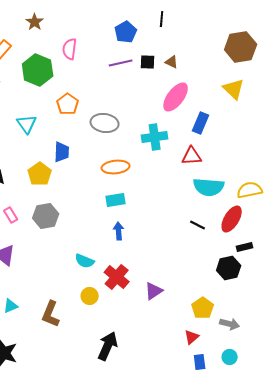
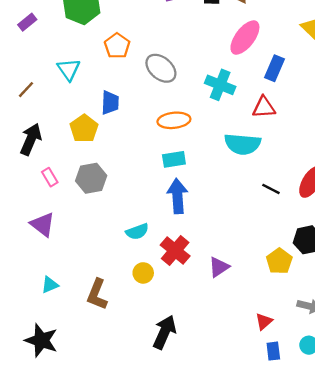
gray ellipse: (105, 123) -> (161, 68), turned 32
cyan cross: (155, 137) -> (220, 85), turned 30
cyan semicircle: (209, 187) -> (243, 144), moved
blue arrow: (119, 231) -> (177, 196), size x1.6
cyan semicircle: (85, 261) -> (137, 232), turned -42
yellow pentagon: (203, 308) -> (279, 261), moved

